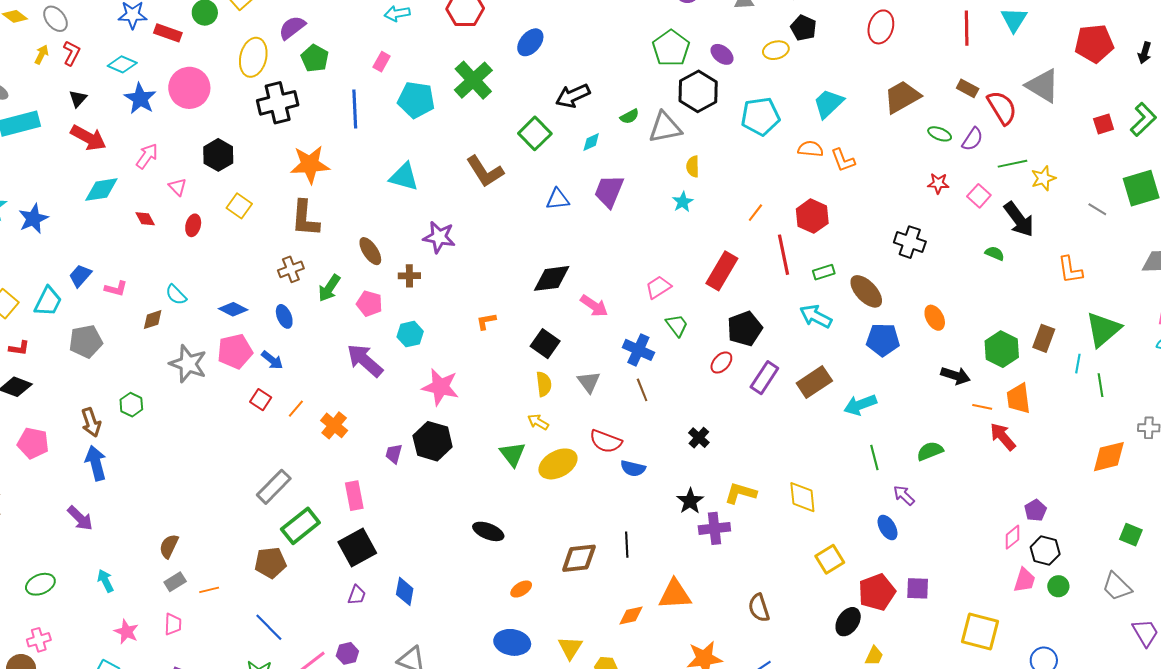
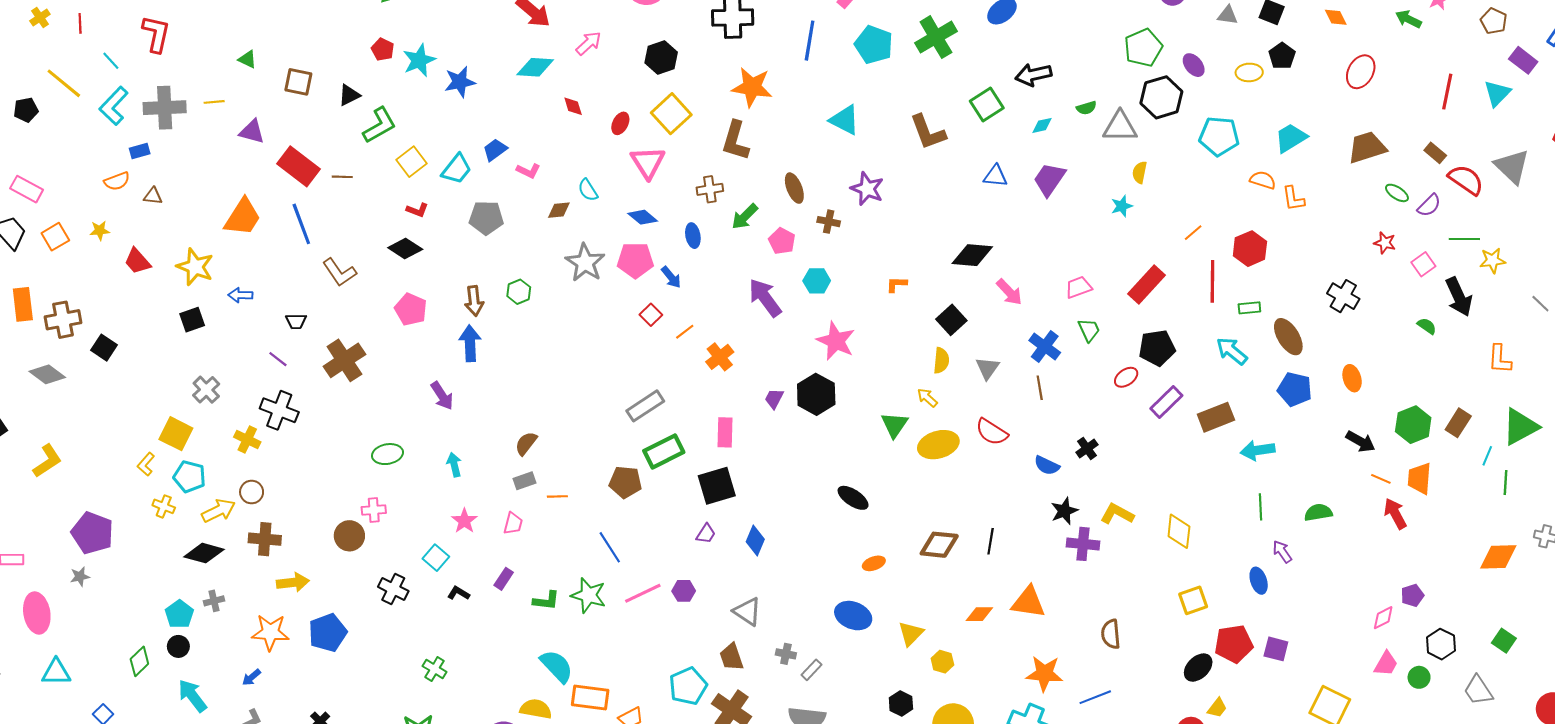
red semicircle: (1002, 108) -> (1466, 180), turned -36
pink triangle: (178, 187) -> (648, 162), moved, size x1.8
yellow square: (239, 206) -> (671, 114), size x1.5
blue semicircle: (633, 468) -> (1047, 465), moved
black hexagon: (1045, 551) -> (1441, 644), moved

